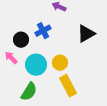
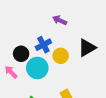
yellow circle: (60, 63) -> (61, 56), moved
cyan circle: (36, 65) -> (37, 68), moved

